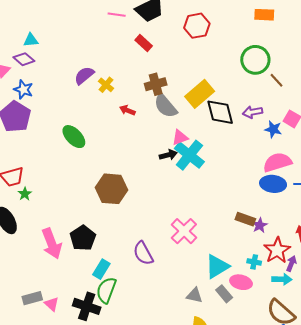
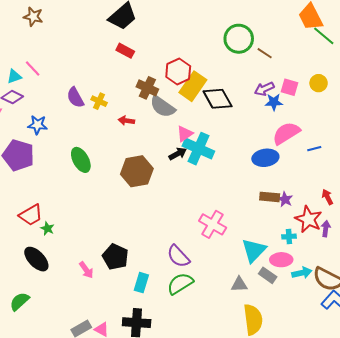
pink line: (117, 15) -> (33, 68), moved, turned 54
red hexagon: (197, 26) -> (178, 71), moved
purple semicircle: (84, 75) -> (75, 98), turned -65
brown cross: (156, 84) -> (147, 88), turned -35
blue star: (23, 89) -> (38, 125), moved
purple arrow: (253, 112) -> (264, 89), moved
green ellipse: (74, 137) -> (81, 160), turned 30
blue ellipse: (273, 184) -> (265, 158), moved
brown hexagon: (112, 189) -> (137, 171), moved
pink arrow: (52, 243) -> (86, 270), size x0.6
cyan arrow: (282, 279) -> (302, 273), moved
green semicircle: (106, 290) -> (180, 284), moved, turned 52

